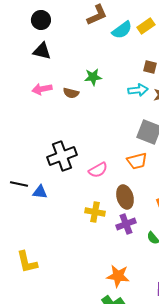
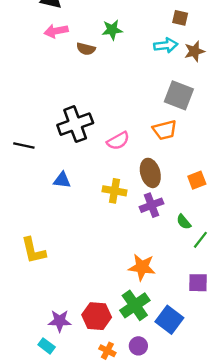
pink arrow: (42, 89) -> (56, 31), moved
black line: (19, 184) -> (24, 146), moved
blue triangle: (40, 192) -> (62, 180), moved

